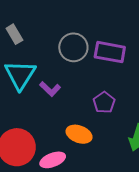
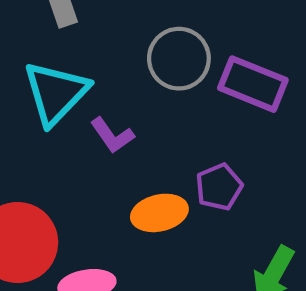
orange ellipse: (79, 134) -> (159, 213), moved, turned -45

